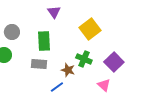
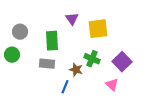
purple triangle: (54, 12) -> (72, 19), moved
yellow square: (90, 29) -> (98, 29), turned 30
blue line: (57, 87) -> (65, 87), turned -32

